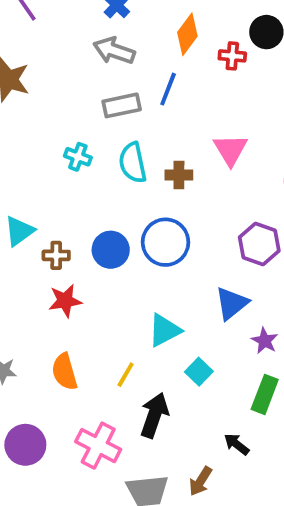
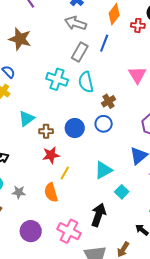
gray rectangle: (122, 105) -> (80, 52), turned -48
cyan cross: (78, 157) -> (57, 79), size x1.5
brown cross: (179, 175) -> (109, 101), moved, turned -32
blue circle: (165, 242) -> (104, 124), size x0.7
yellow line: (126, 375) -> (65, 173), moved

